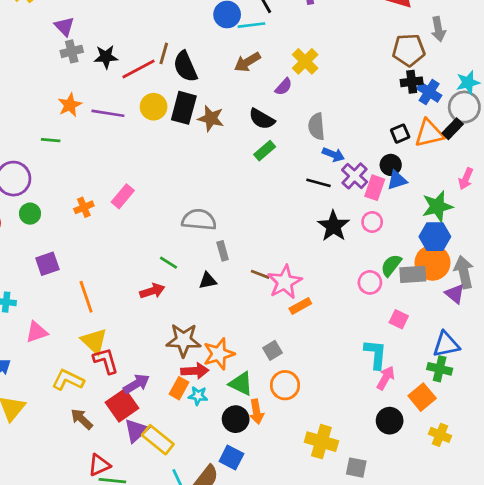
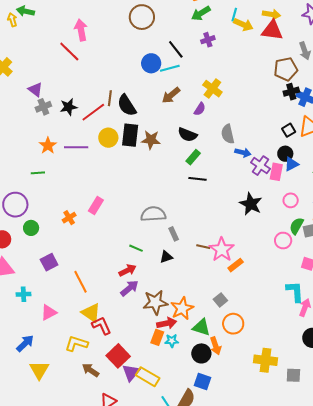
black line: (319, 183) -> (198, 179), moved
pink circle: (372, 222) -> (291, 200), moved
purple arrow: (137, 384) -> (130, 288), moved

